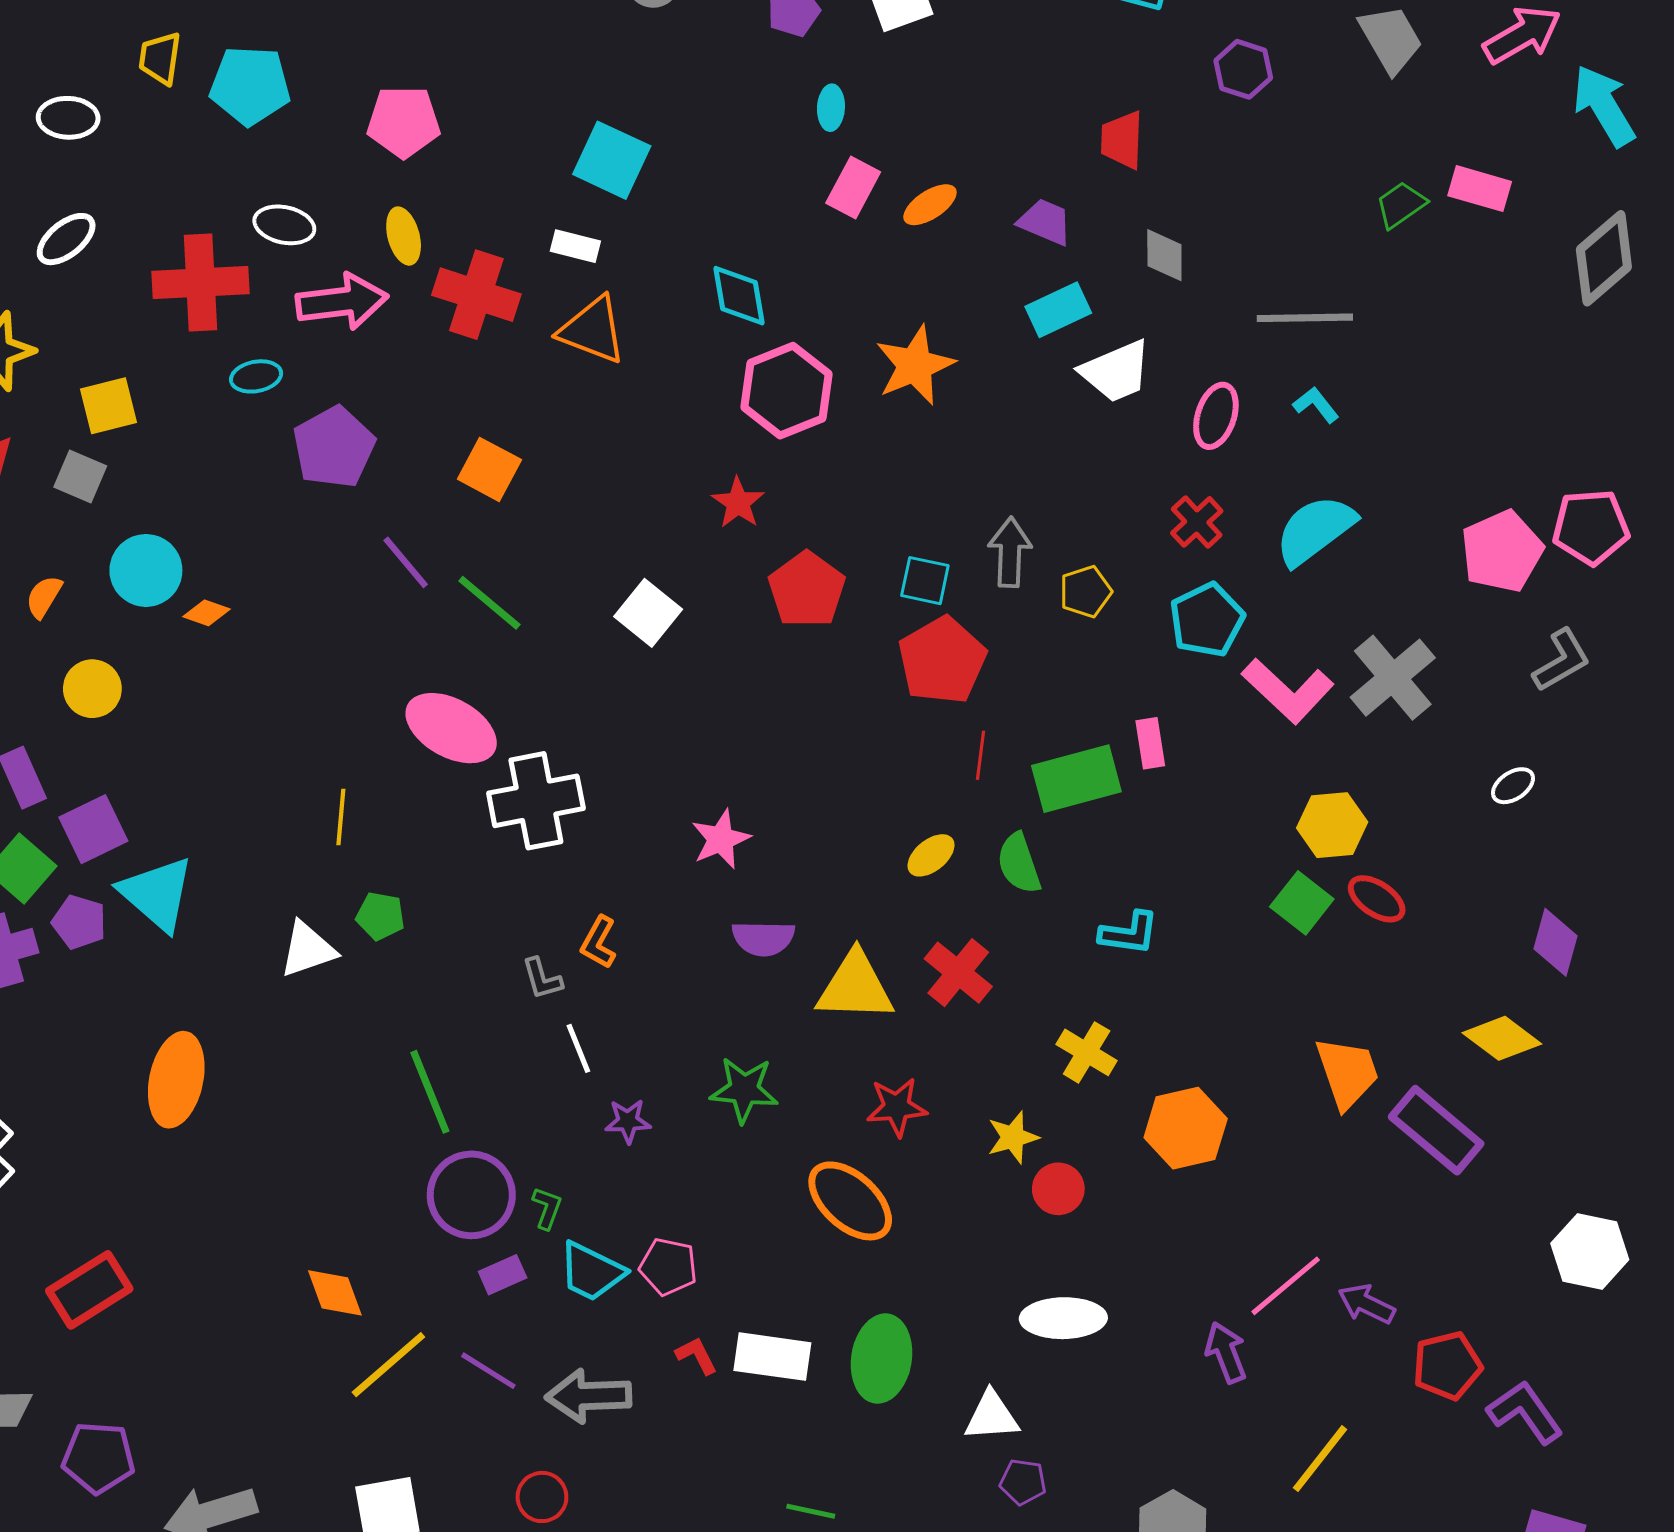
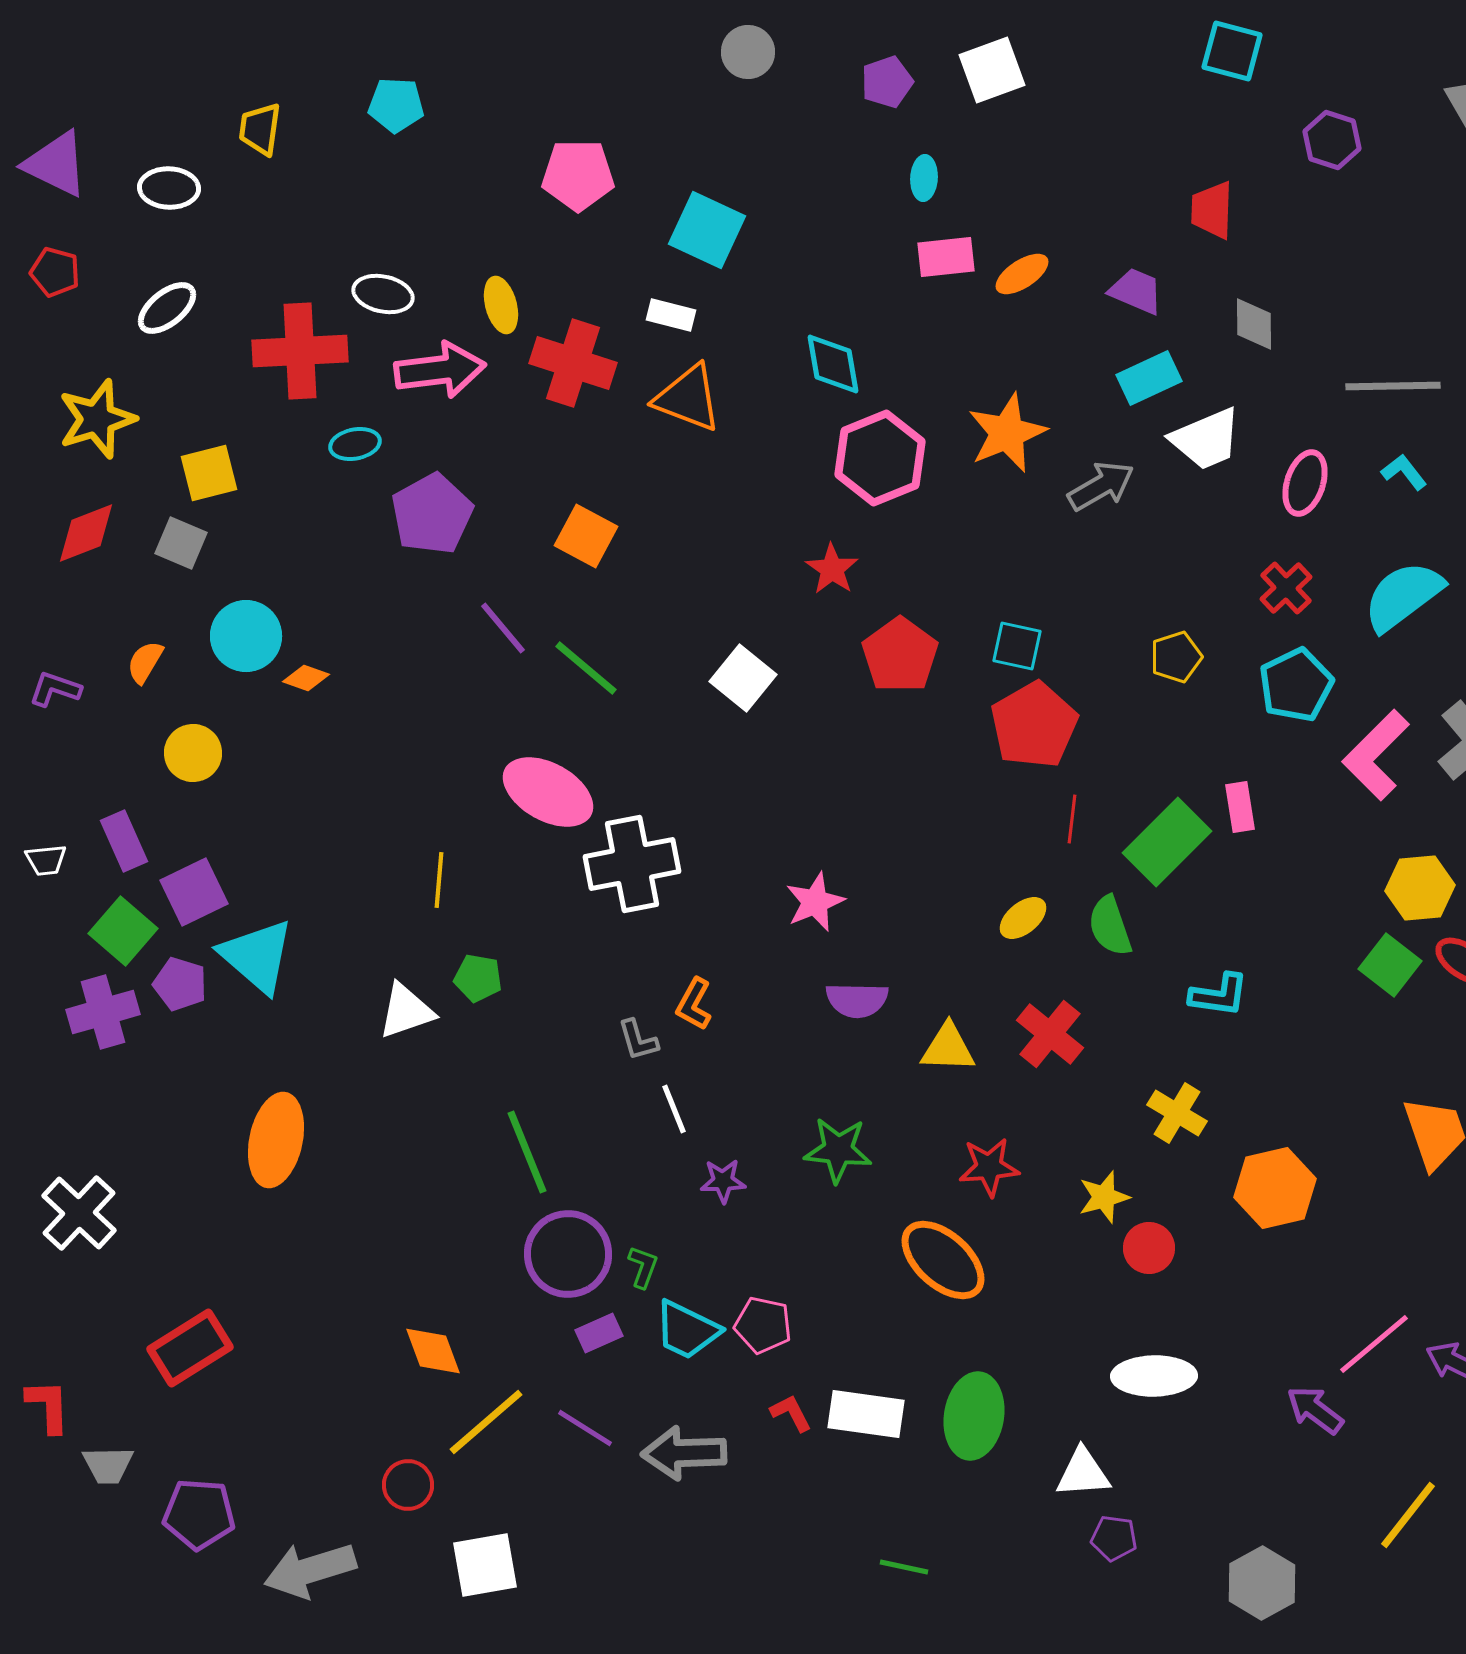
cyan pentagon: (250, 85) -> (396, 105), moved, size x0.7
pink pentagon: (404, 122) -> (578, 175), moved
pink rectangle: (853, 188) -> (946, 257), turned 56
gray arrow: (1010, 552) -> (1101, 486), moved, turned 58
pink L-shape: (1288, 691) -> (1376, 755), turned 92
green rectangle: (1076, 779) -> (1167, 842), turned -30
yellow triangle: (855, 987) -> (948, 1048), size x0.7
purple arrow: (1226, 1353) -> (1315, 1410), turned -32
red circle: (542, 1497) -> (408, 1485), moved

